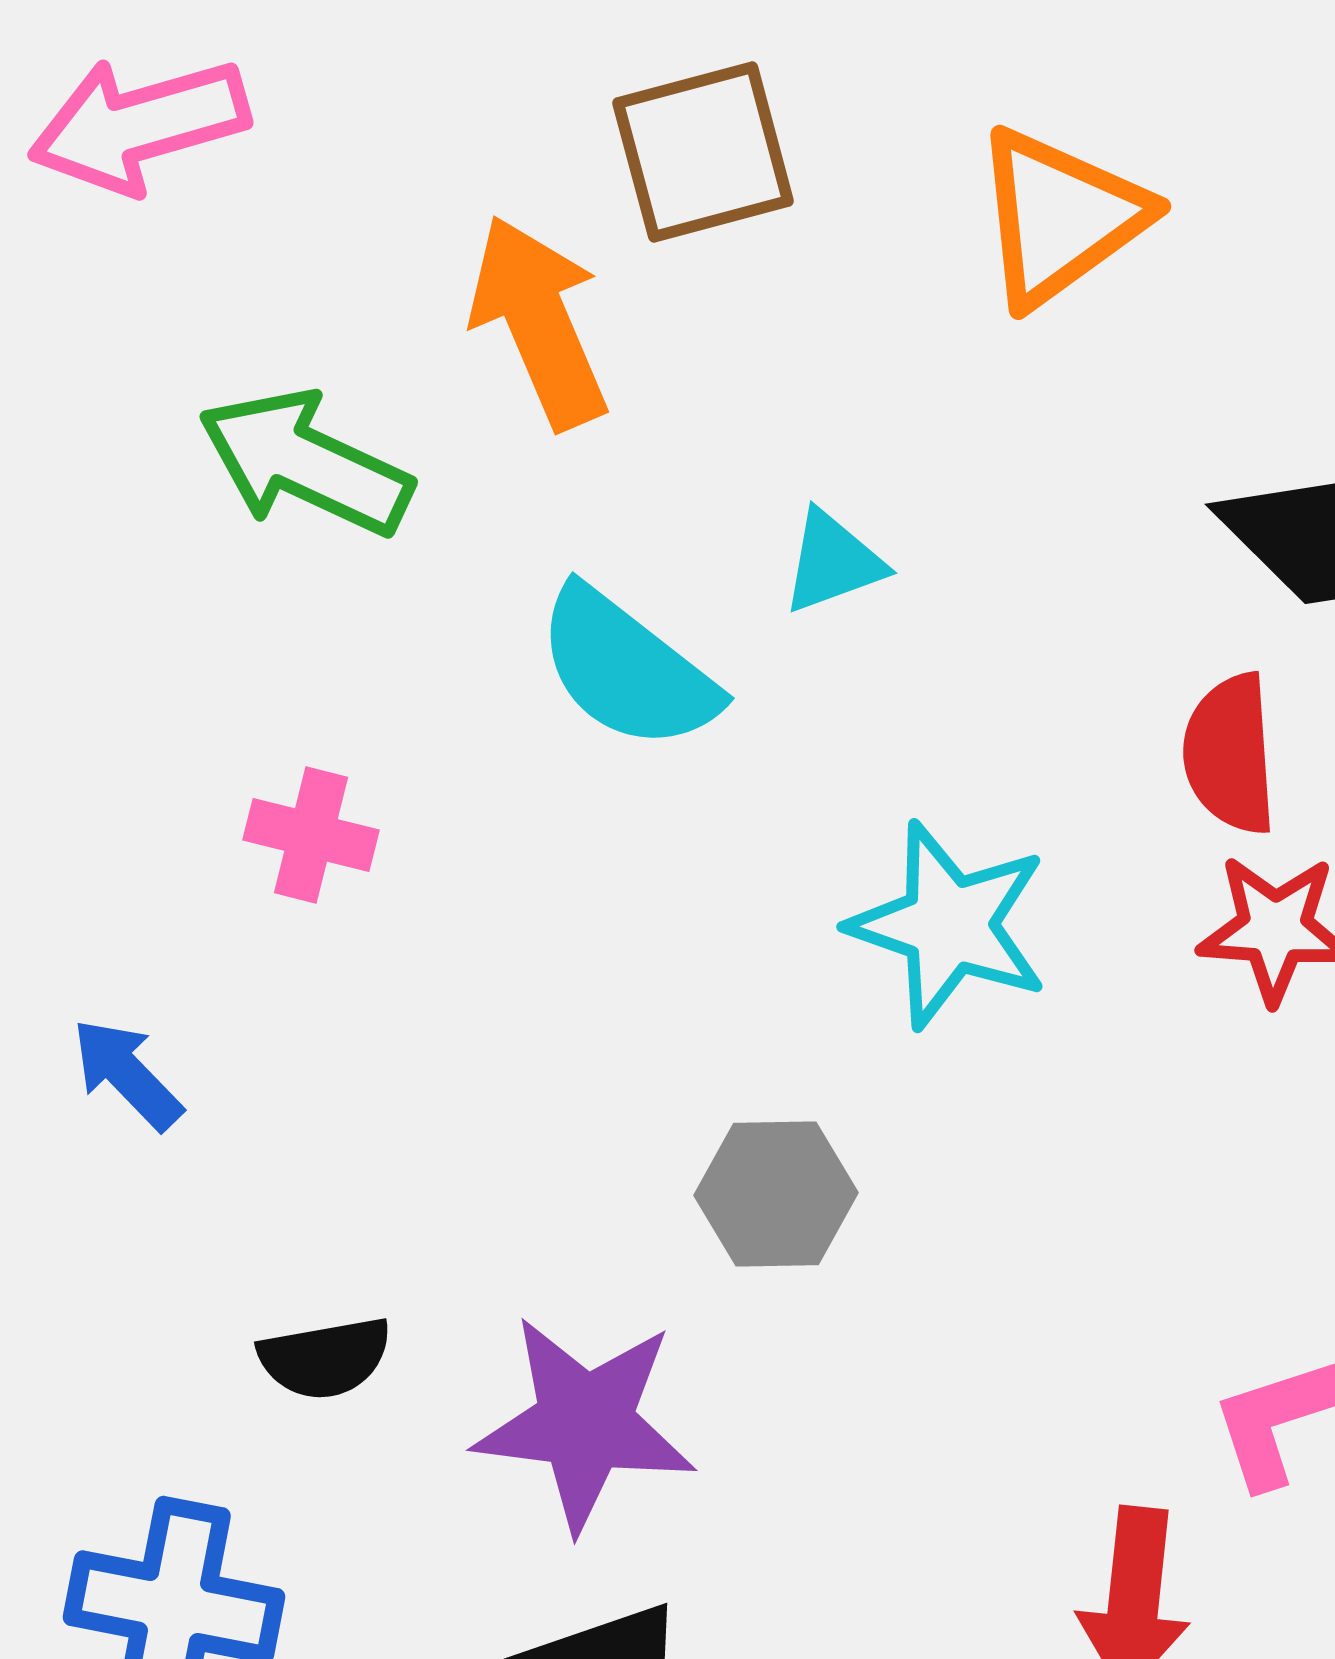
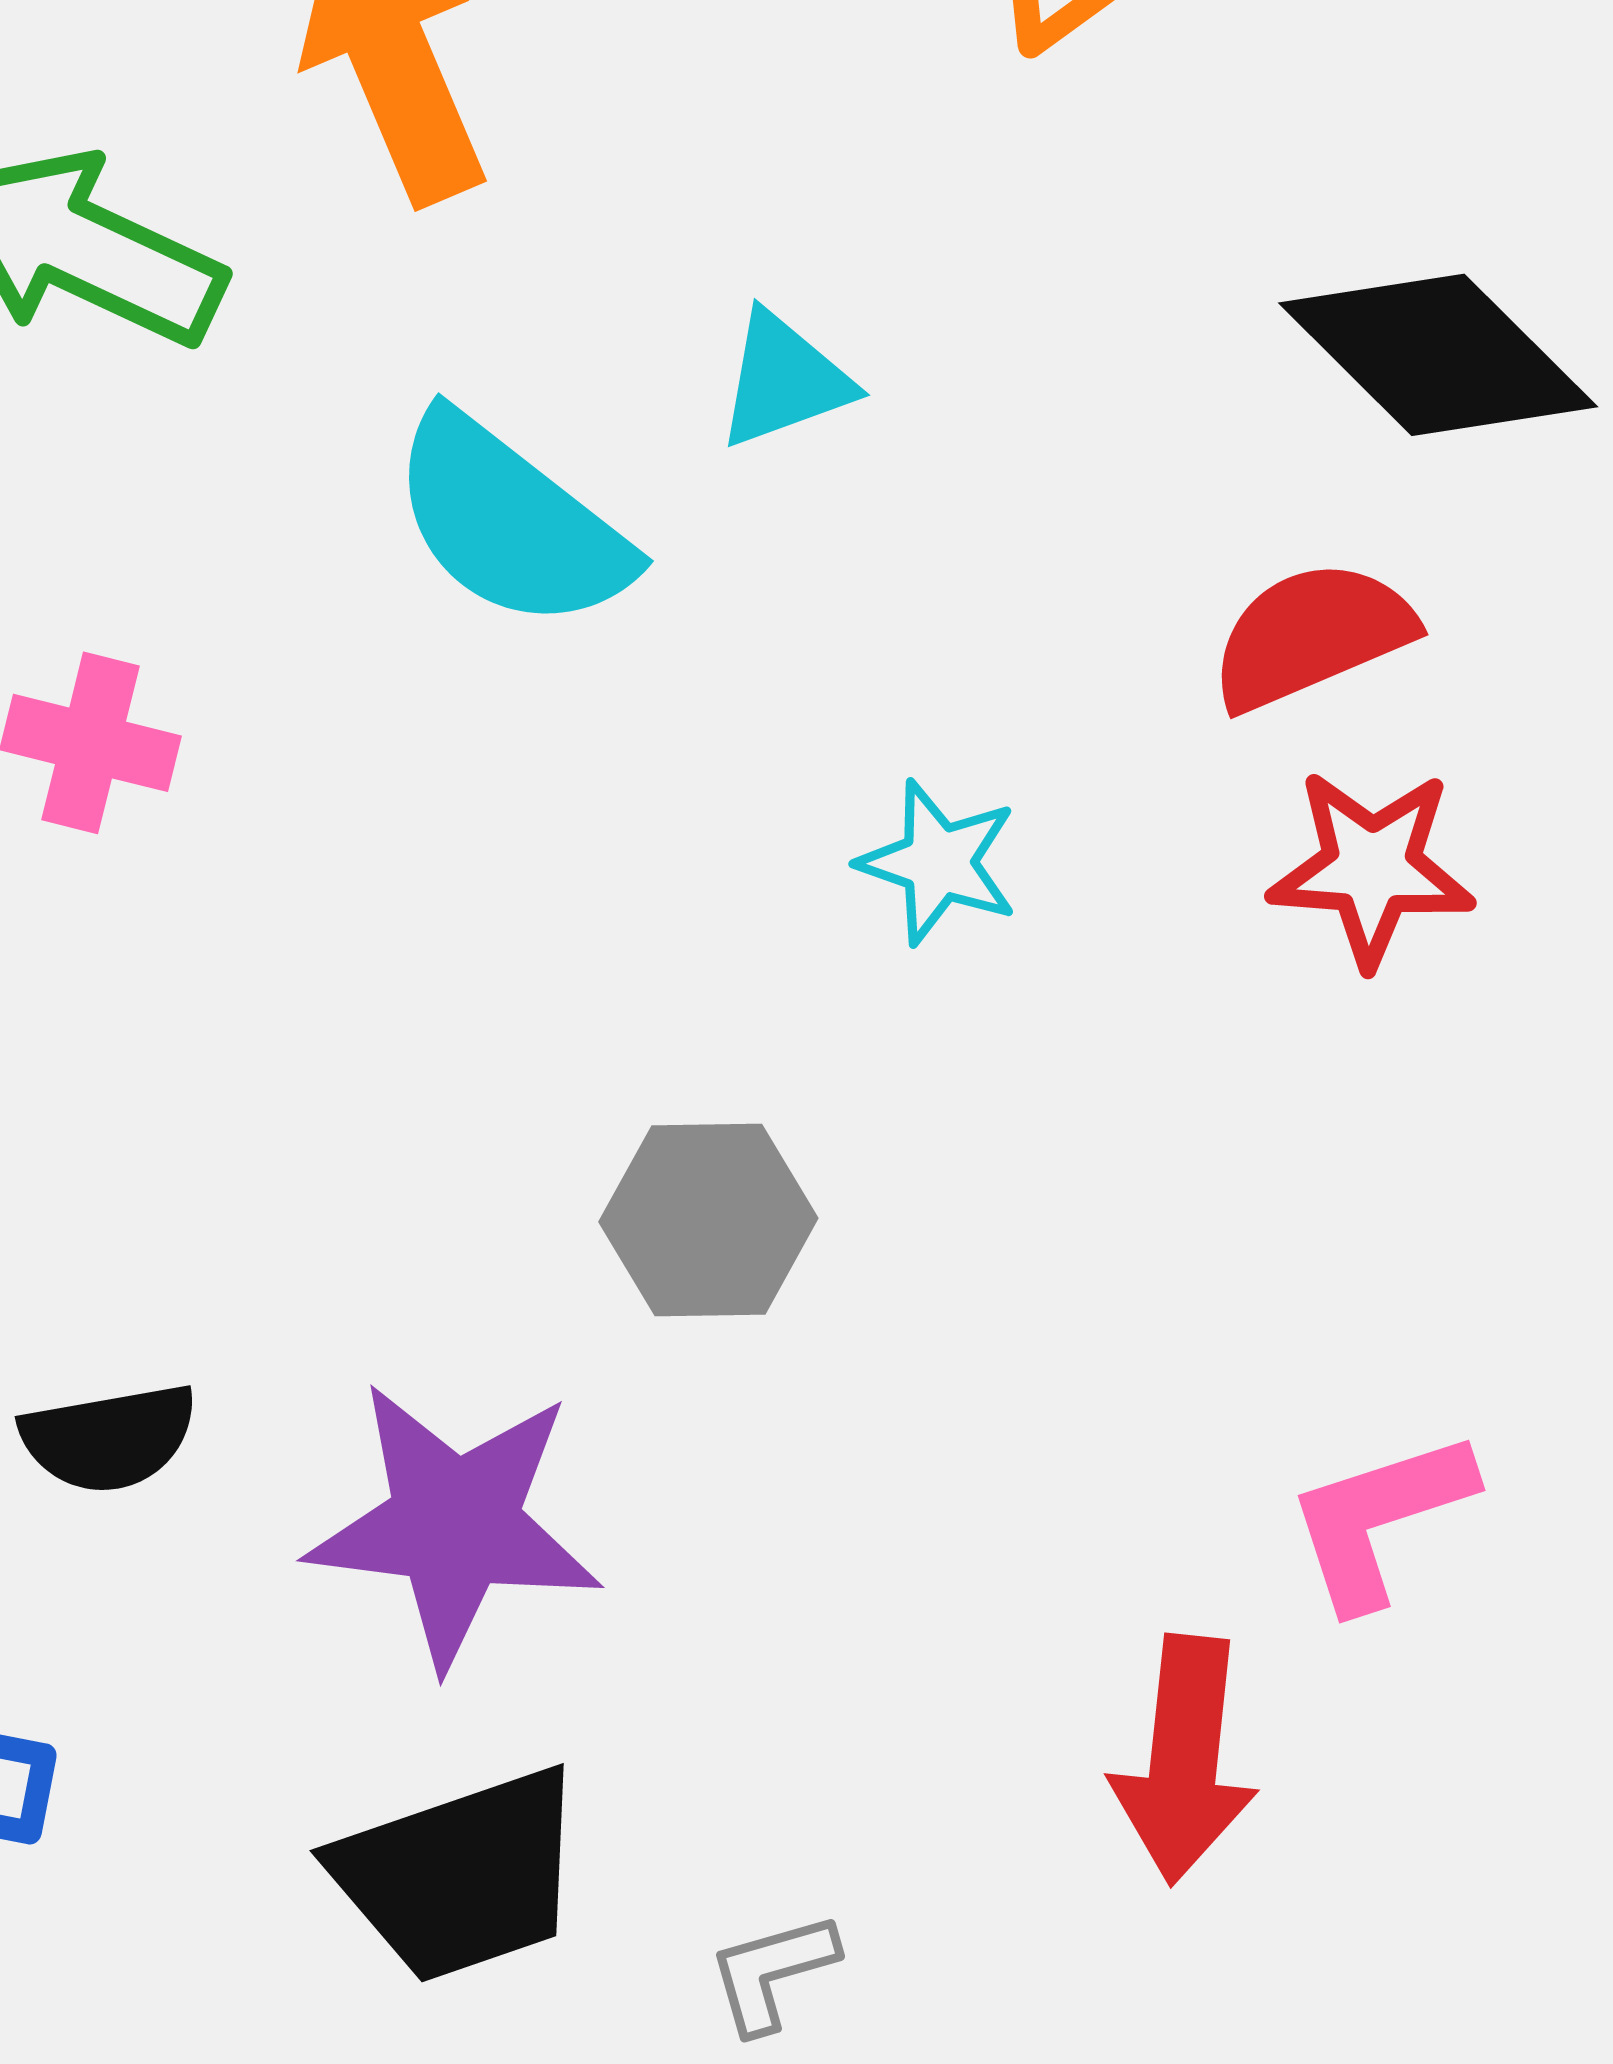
red semicircle: (1230, 754) -> (1312, 635), turned 71
cyan star: (949, 925) -> (938, 862), size x0.6

